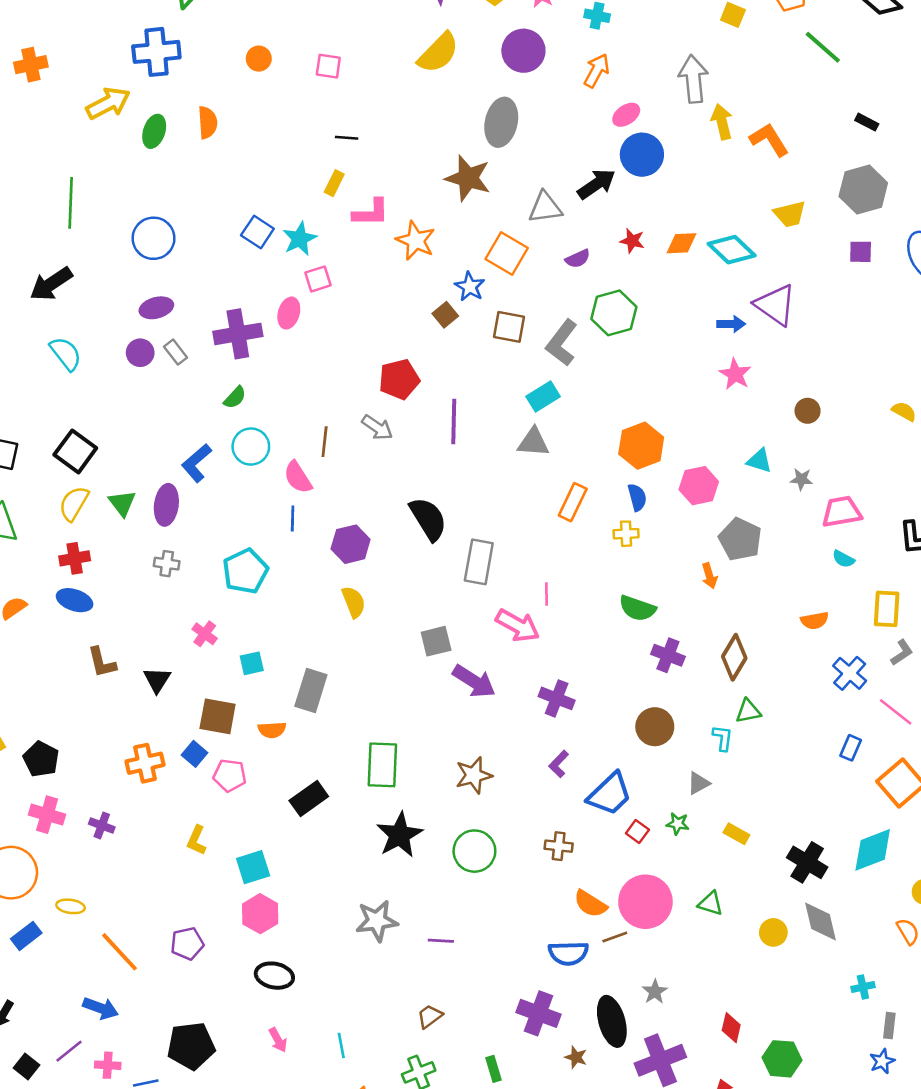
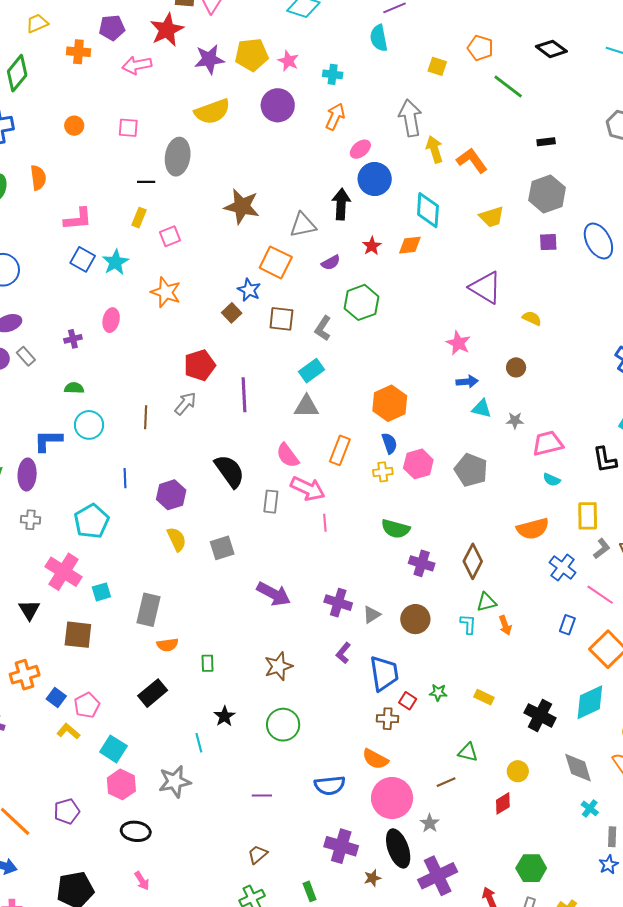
yellow semicircle: (438, 53) -> (212, 112), turned 30
gray ellipse: (501, 122) -> (178, 157), moved
black rectangle: (867, 122) -> (546, 142), turned -30
black arrow: (596, 184) -> (341, 204), turned -48
pink L-shape: (371, 213) -> (78, 219), moved
orange star: (416, 241) -> (166, 292), moved
red star: (632, 241) -> (372, 246), turned 30
cyan diamond: (732, 250) -> (428, 210), moved, turned 54
pink square: (318, 279) -> (170, 236), moved
blue arrow: (731, 324) -> (467, 382), moved
purple cross: (238, 334) -> (73, 339), size x0.5
gray L-shape: (562, 343) -> (323, 328), size x0.7
green semicircle: (235, 397) -> (74, 388), turned -126
yellow semicircle: (904, 411) -> (532, 318), moved
gray arrow: (377, 427) -> (185, 403), turned -80
blue L-shape: (197, 463) -> (48, 441), turned 44
pink semicircle: (298, 477) -> (288, 455), moved
pink hexagon: (699, 486) -> (418, 464), moved
gray rectangle: (479, 562) -> (271, 502), size x0.7
orange arrow: (709, 576) -> (505, 625), moved
orange semicircle: (815, 621) -> (533, 529), size x1.5
pink arrow: (518, 626) -> (308, 489), moved
pink cross: (205, 634) -> (64, 572), size x1.8
gray square: (436, 641) -> (222, 548), moved
orange semicircle: (272, 730) -> (167, 645), moved
blue square: (194, 754) -> (56, 698), moved
green rectangle: (382, 765) -> (207, 663), size x0.5
pink pentagon: (230, 775) -> (87, 705), moved, turned -30
gray triangle: (698, 783) -> (372, 615), moved
blue trapezoid: (610, 794) -> (384, 673), turned -51
black star: (399, 835) -> (224, 716), size x0.6
yellow L-shape: (196, 840) -> (68, 731), turned 110
brown cross: (559, 846) -> (388, 719), moved
cyan square: (253, 867) -> (113, 749), turned -36
pink circle: (645, 902) -> (392, 798), moved
gray star: (377, 921) -> (175, 781), moved
gray diamond: (820, 922) -> (578, 768), moved
brown line: (615, 937) -> (446, 782), moved
blue semicircle: (568, 953) -> (330, 785), moved
cyan cross: (863, 987) -> (590, 808), turned -36
red diamond: (731, 1028) -> (503, 803), moved, turned 50
cyan line: (341, 1045) -> (199, 743), moved
brown star: (576, 1057) -> (372, 878), turned -30

